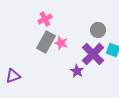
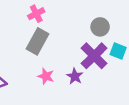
pink star: (61, 43) -> (46, 76), moved

